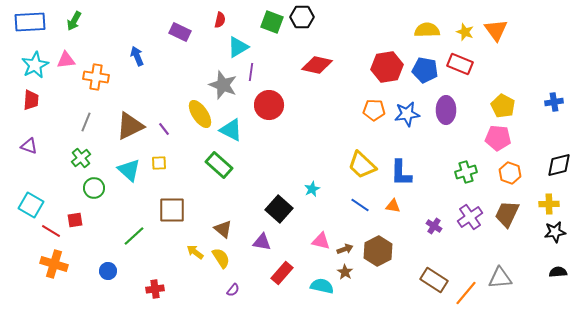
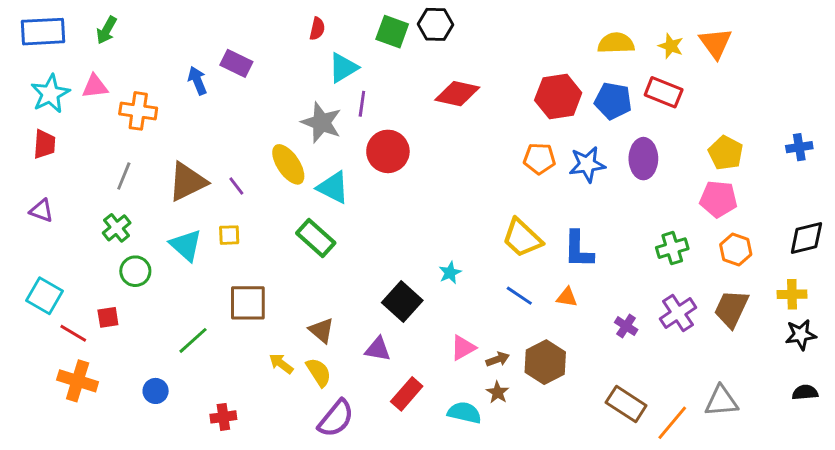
purple rectangle: (180, 32) -> (236, 63), moved
pink triangle: (321, 241) -> (463, 348), turned -42
purple semicircle: (233, 290) -> (336, 418), size x2.0

